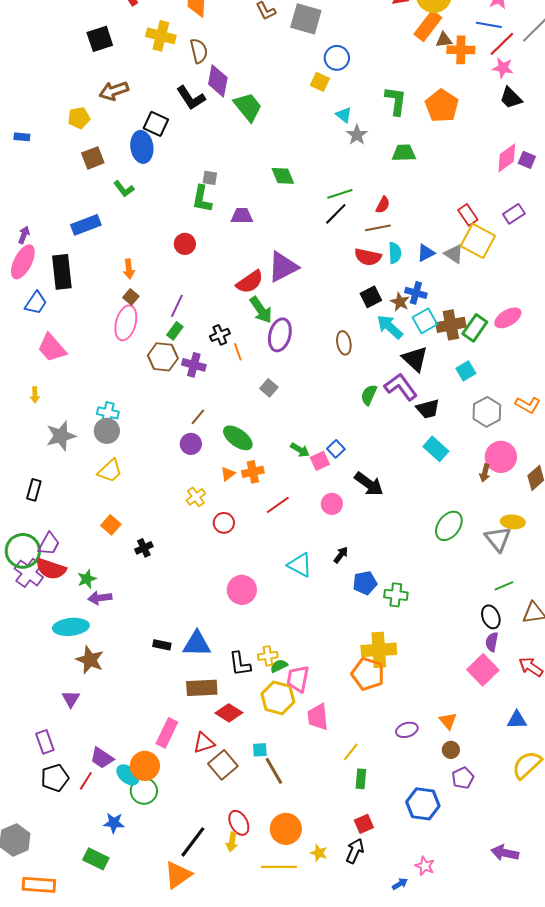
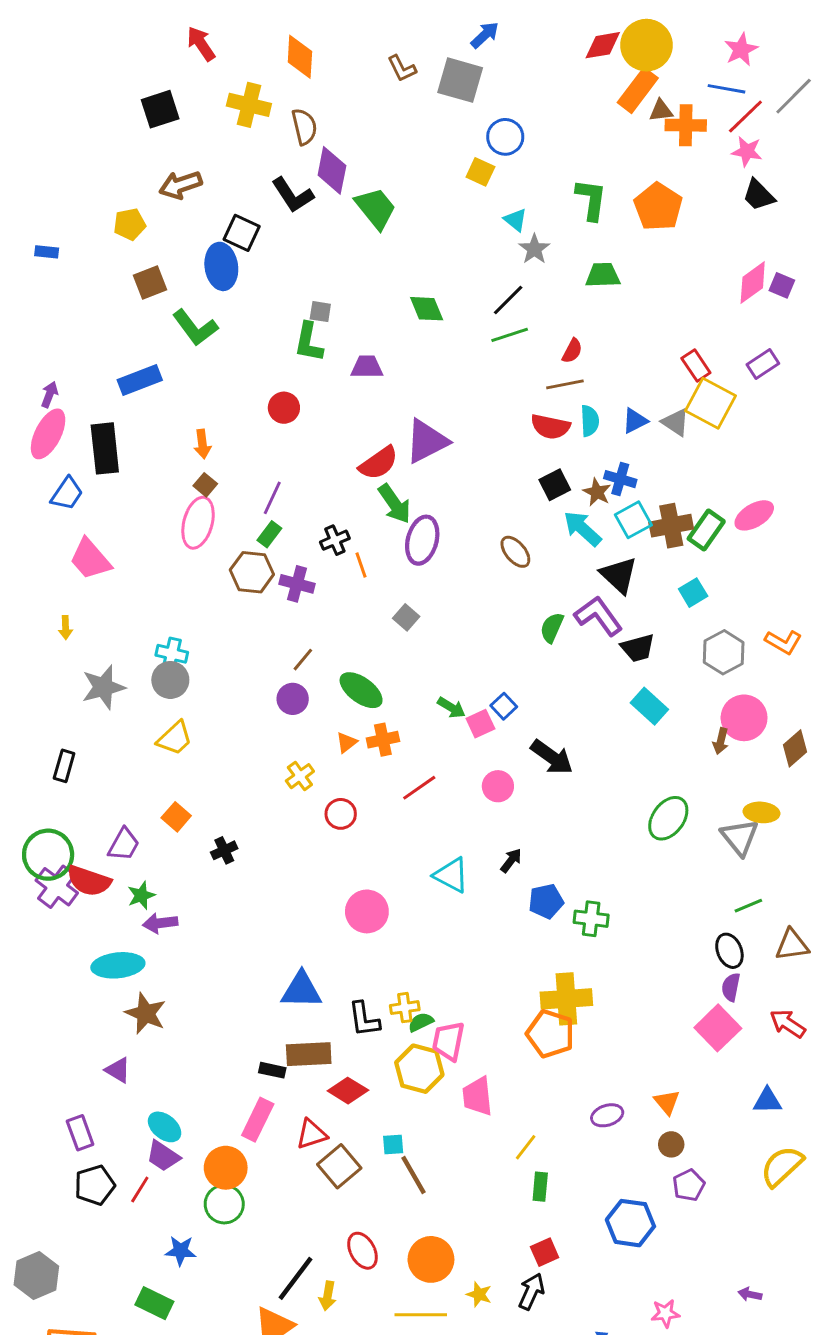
green L-shape: (124, 189) -> (195, 328), size x1.5
black line: (336, 214) -> (508, 300), moved
brown ellipse: (344, 343) -> (515, 552), turned -30
purple trapezoid: (49, 544) -> (124, 844), moved
black rectangle: (162, 645) -> (272, 1070), moved
purple triangle: (71, 699) -> (118, 1070), turned -30
cyan ellipse: (128, 775) -> (165, 1127), moved
yellow arrow: (232, 842) -> (328, 1296), moved
purple arrow: (505, 853) -> (750, 1294), size x0.6
pink star: (425, 866) -> (665, 1313), moved, turned -30

